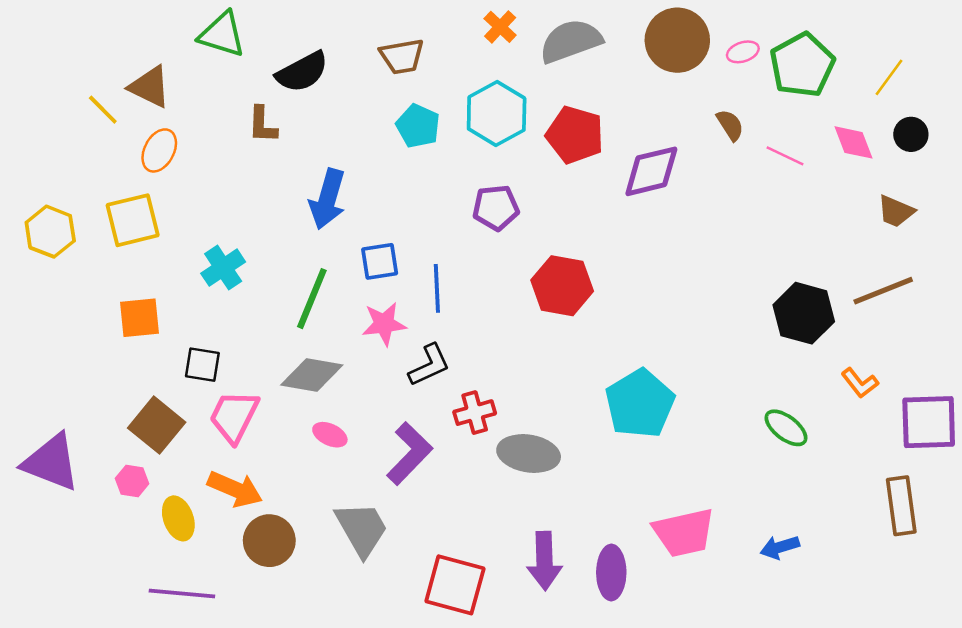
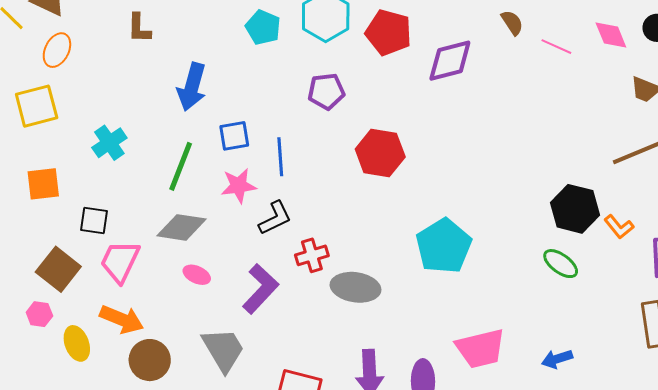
black hexagon: (804, 313) -> (575, 209), moved

